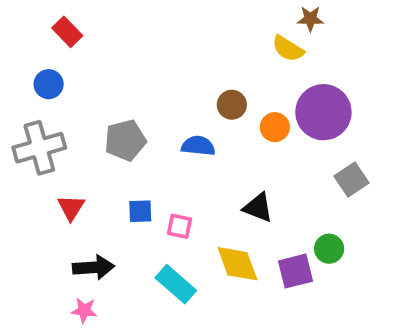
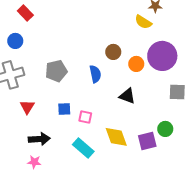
blue semicircle: (198, 146) -> (95, 74), turned 72
gray square: (352, 179) -> (177, 92), turned 36
black triangle: (258, 208) -> (127, 96), moved

